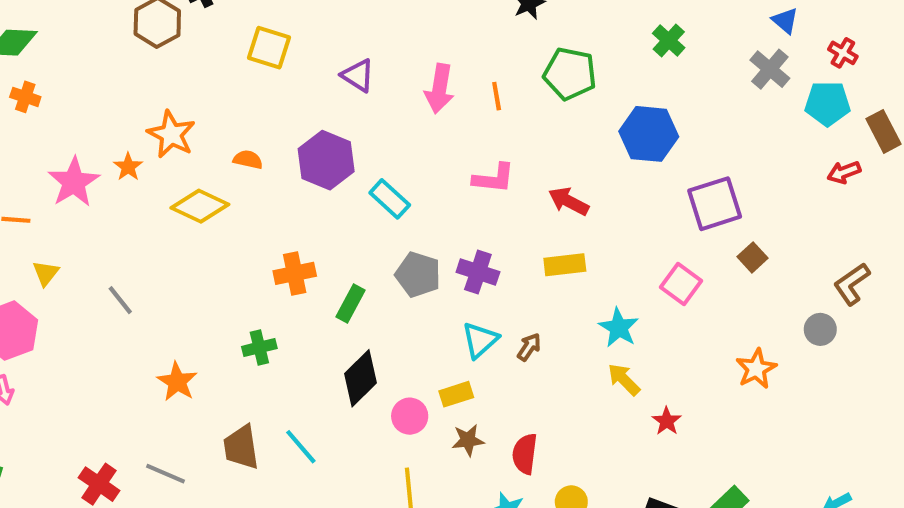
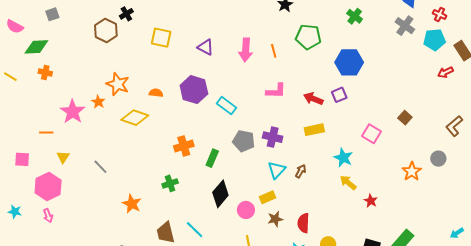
purple square: (715, 204) -> (339, 95), moved, size x0.6
gray circle: (820, 329) -> (438, 159), moved

